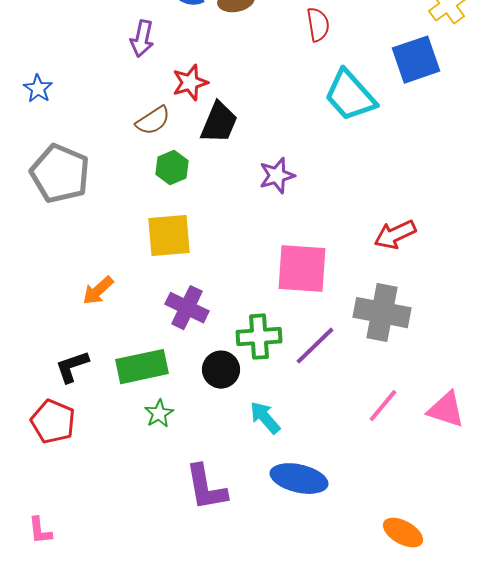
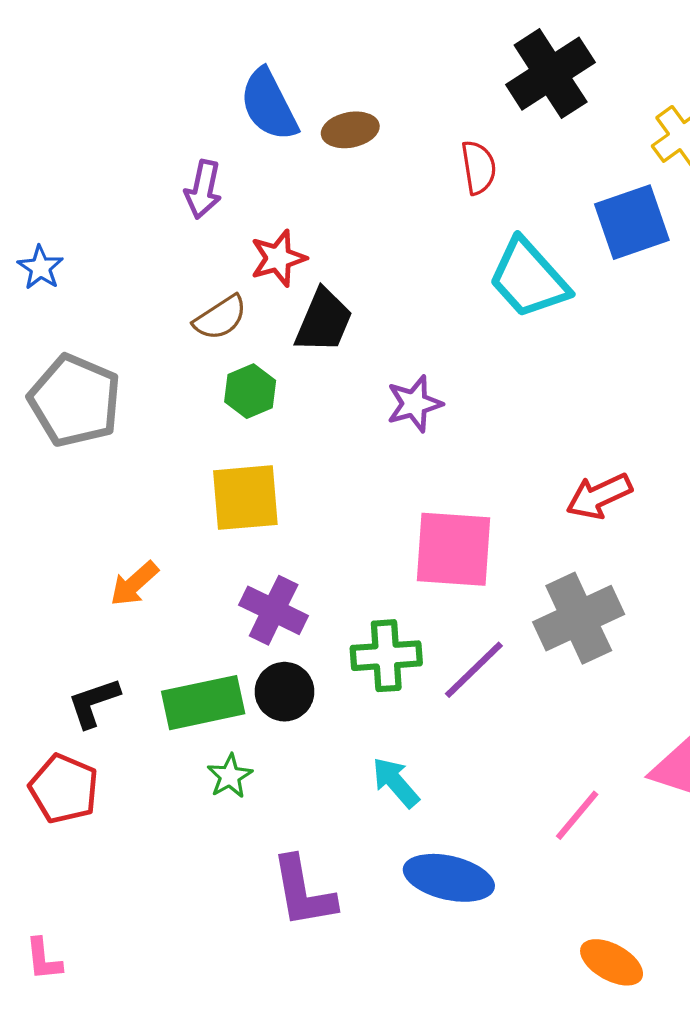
gray cross: (382, 313) -> (579, 618), turned -36
black circle: (221, 370) -> (285, 692), moved
pink line: (383, 406) -> (577, 815), moved

